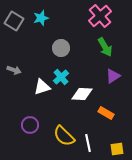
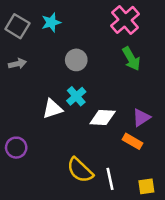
gray arrow: (14, 70) -> (17, 64), moved, turned -32
purple triangle: (113, 76) -> (141, 118), moved
purple circle: (30, 125) -> (16, 148), moved

